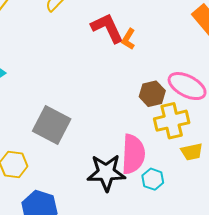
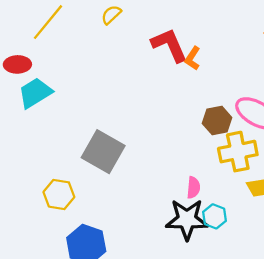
pink semicircle: (133, 154) -> (193, 188), size x0.5
black star: (106, 173) -> (187, 219), moved

